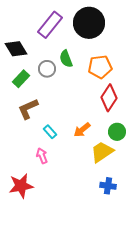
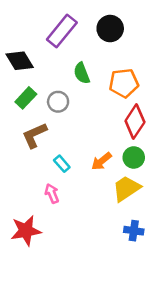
black circle: (89, 23) -> (110, 29), size x0.7
gray circle: (47, 69) -> (58, 102), moved
green circle: (117, 132) -> (134, 157), moved

